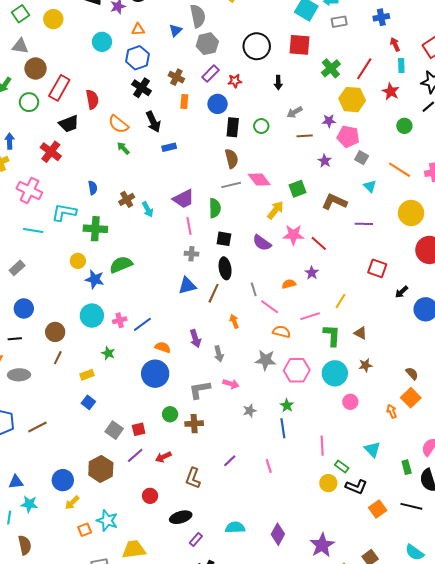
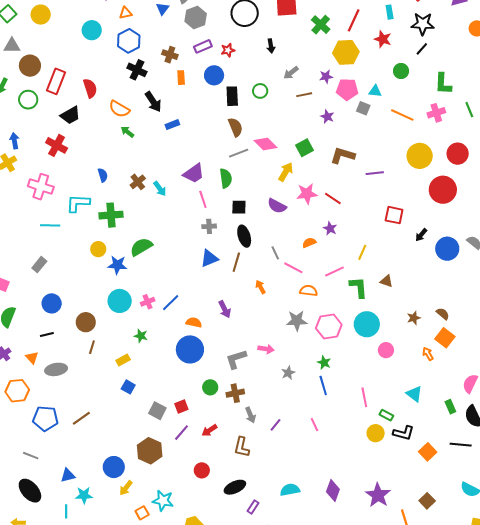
purple rectangle: (210, 74) -> (203, 46), turned 30
cyan triangle: (370, 186) -> (375, 91), moved, turned -32
gray arrow: (219, 354) -> (250, 415), moved
brown star: (365, 365) -> (414, 318), moved

